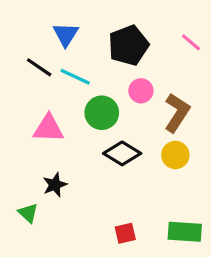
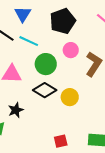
black diamond: (122, 153) -> (45, 90), moved
yellow circle: (175, 155) -> (70, 97), moved

